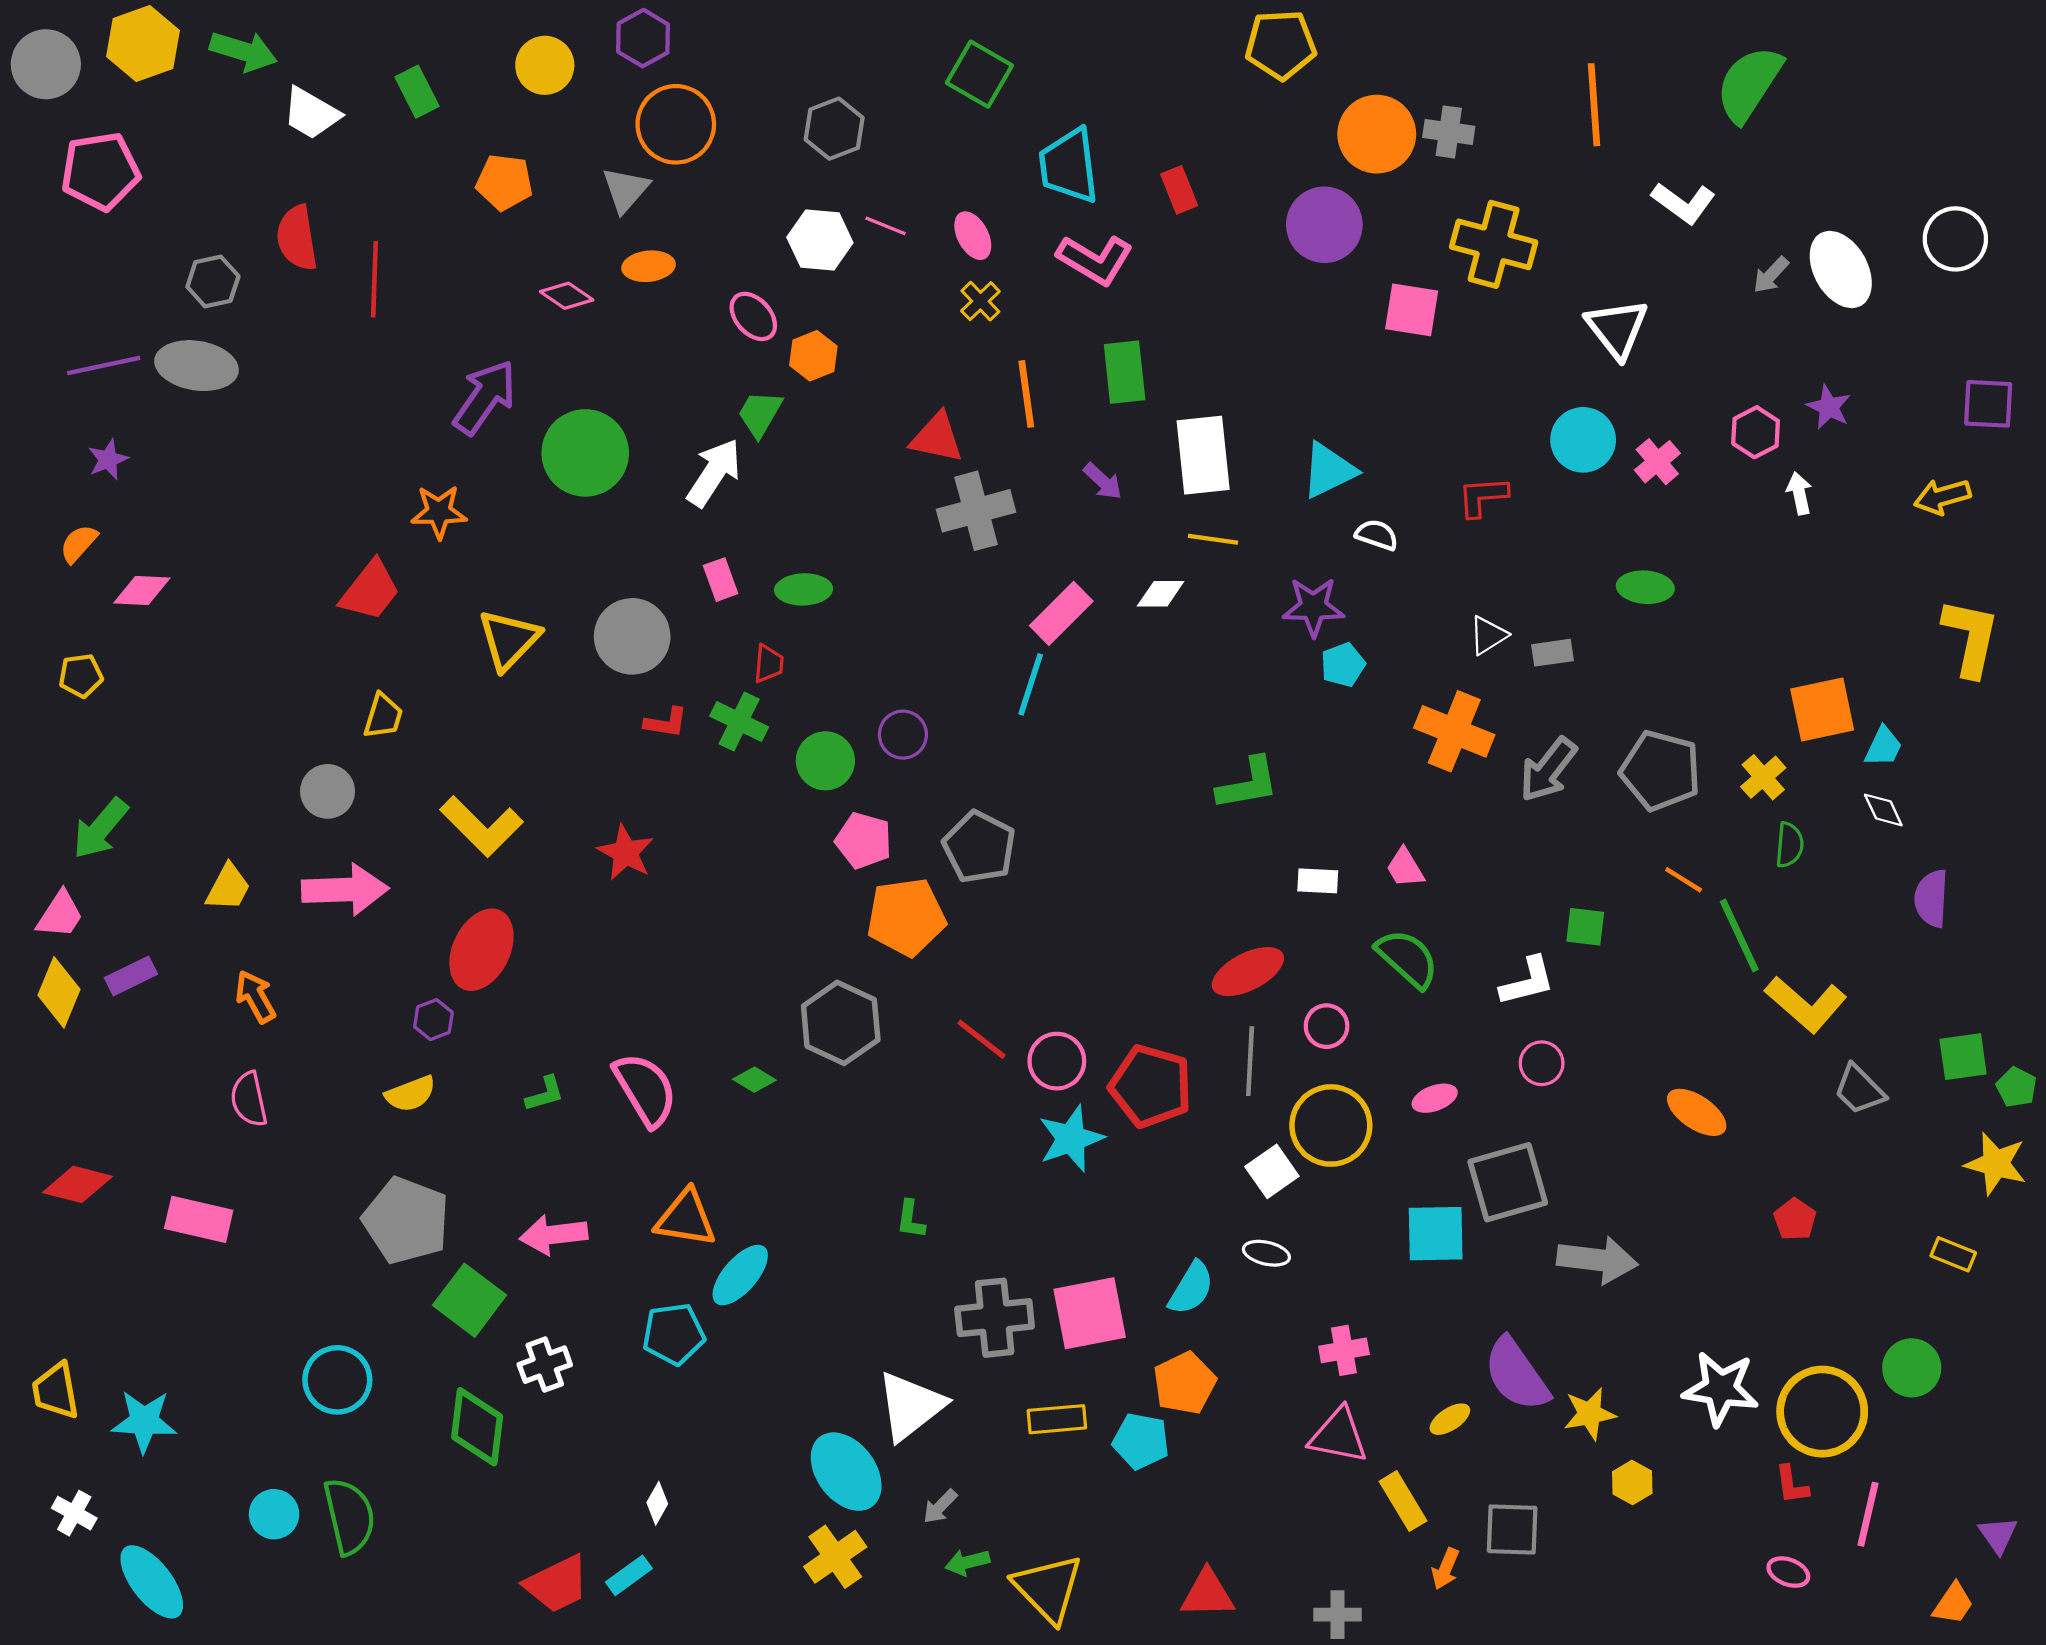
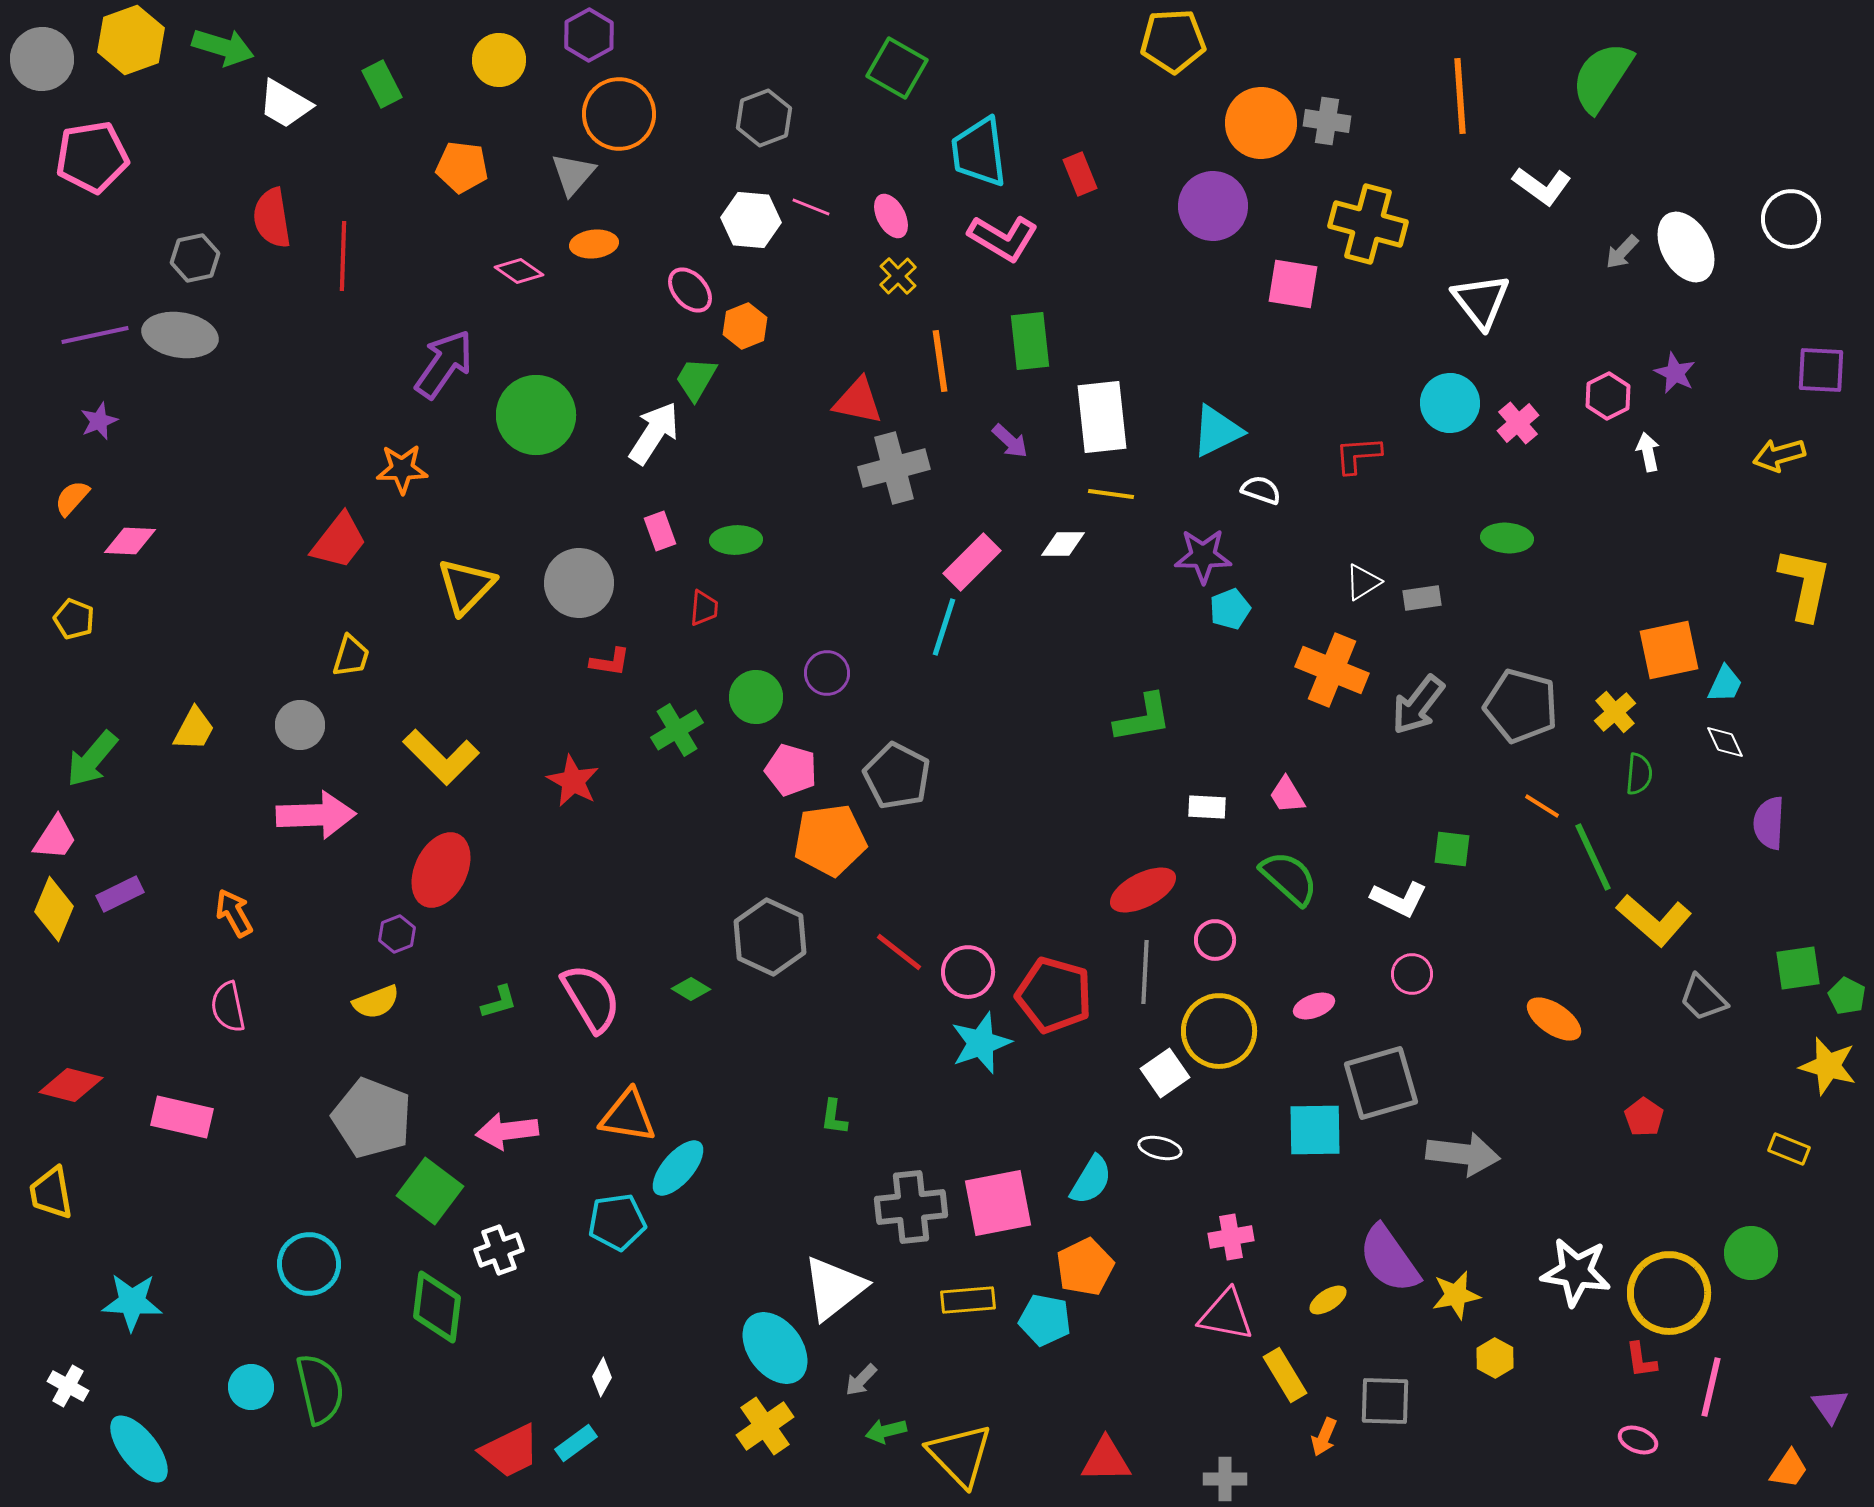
yellow pentagon: (81, 676) -> (74, 619), turned 30
green cross: (739, 722) -> (677, 730), moved, turned 33
yellow trapezoid: (228, 887) -> (194, 729), moved
white L-shape: (1527, 981) -> (1399, 899), turned 40
yellow trapezoid: (56, 1391) -> (51, 1193), moved

